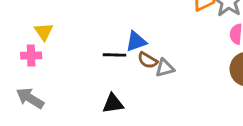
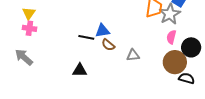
yellow triangle: (44, 32) -> (29, 13), moved
gray triangle: (165, 68) -> (133, 55), moved

